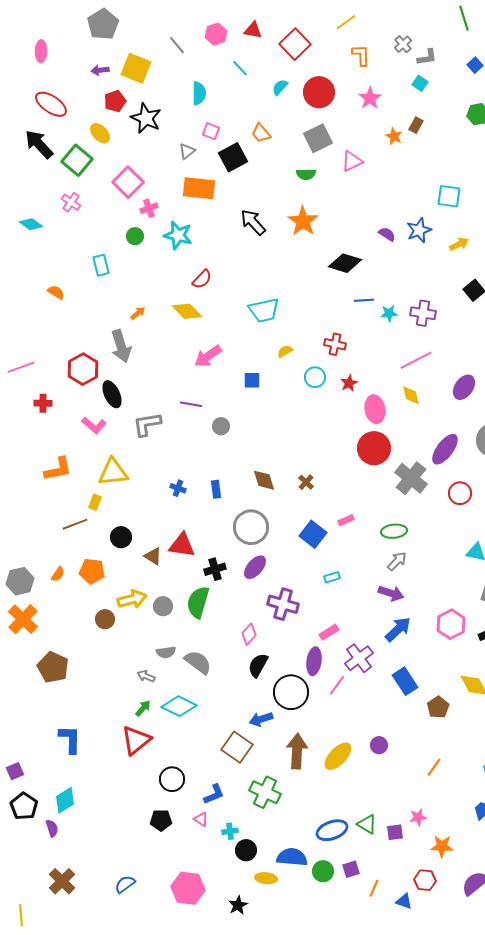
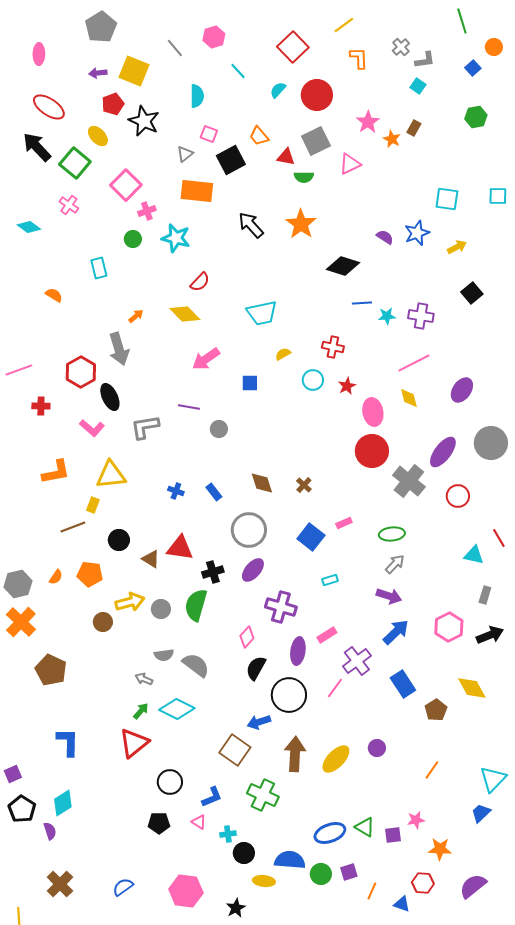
red triangle: (253, 30) -> (286, 157), moved
pink star: (370, 98) -> (368, 122), moved
blue rectangle: (216, 489) -> (214, 492), turned -30
purple ellipse: (314, 661) -> (298, 651), moved

